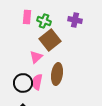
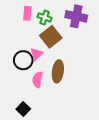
purple cross: (75, 20) -> (76, 16), size x1.5
black circle: (23, 83) -> (23, 60), moved

